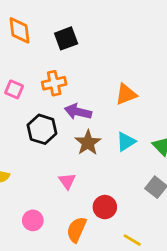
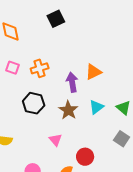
black square: (66, 38) -> (56, 19), moved
pink square: (14, 89) -> (13, 68), moved
purple arrow: (78, 112) -> (72, 82), moved, turned 72

